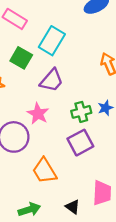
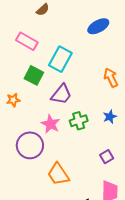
green cross: (81, 112) -> (79, 121), moved
purple square: (80, 143) -> (107, 157), moved, size x0.6

